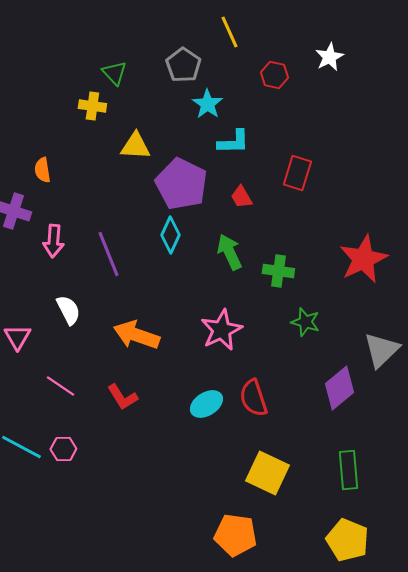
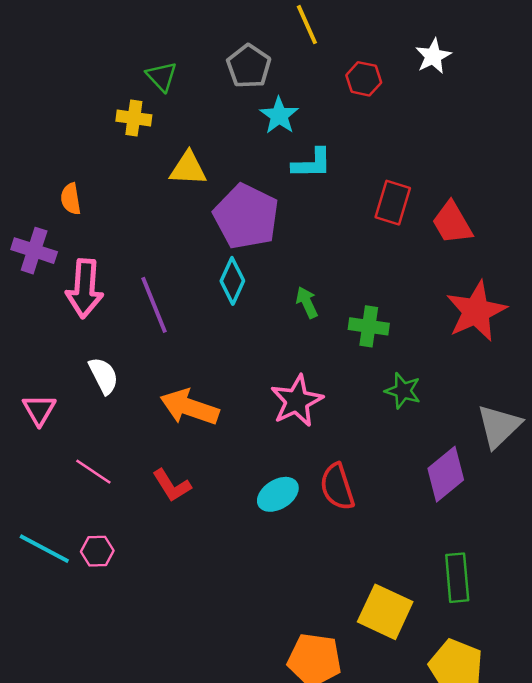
red trapezoid: (241, 197) -> (452, 223), moved, size x1.5
pink arrow: (53, 241) -> (85, 288), size x1.4
green arrow: (229, 252) -> (307, 302), size x0.7
yellow square: (267, 473) -> (385, 612), moved

